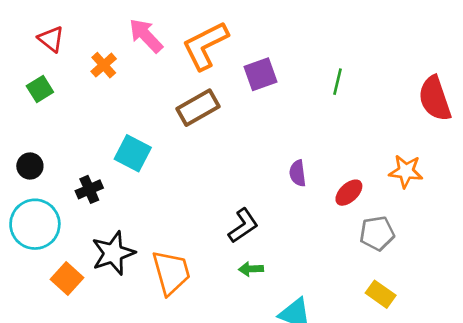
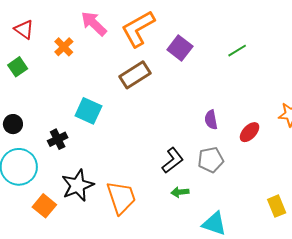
purple square: (260, 74) -> (180, 48), turned -30
green line: (337, 82) -> (237, 51), turned 48
gray pentagon: (377, 233) -> (211, 160), moved
yellow rectangle: (381, 294) -> (277, 206), turned 35

